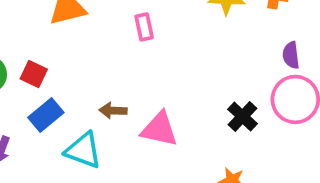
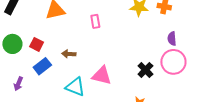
brown arrow: (113, 111) -> (69, 54), moved
cyan triangle: (83, 150) -> (75, 87), moved

